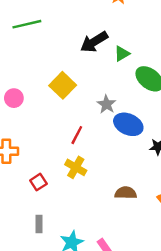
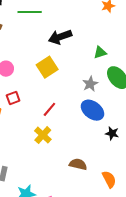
black arrow: (94, 42) -> (60, 37), moved
gray star: (107, 104) -> (90, 84), moved
red square: (38, 182) -> (13, 98), moved

